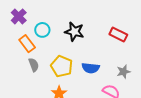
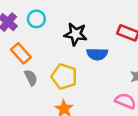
cyan circle: (42, 30) -> (36, 19), moved
blue semicircle: (91, 68) -> (97, 54), moved

